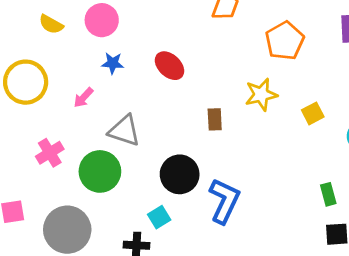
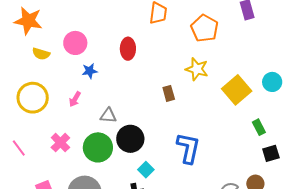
red ellipse: (170, 66) -> (128, 49), moved, turned 60
yellow star: (261, 95) -> (197, 69), turned -30
yellow square: (313, 113) -> (237, 90), moved, size x1.8
gray triangle: (124, 131) -> (108, 116), size x0.7
black circle: (180, 174) -> (130, 139), moved

